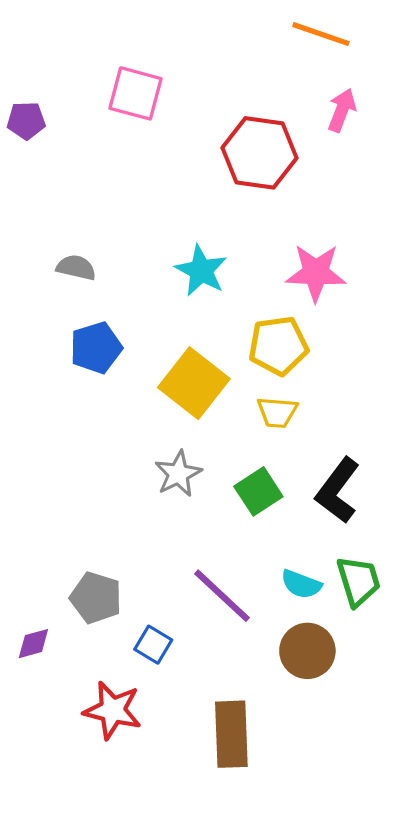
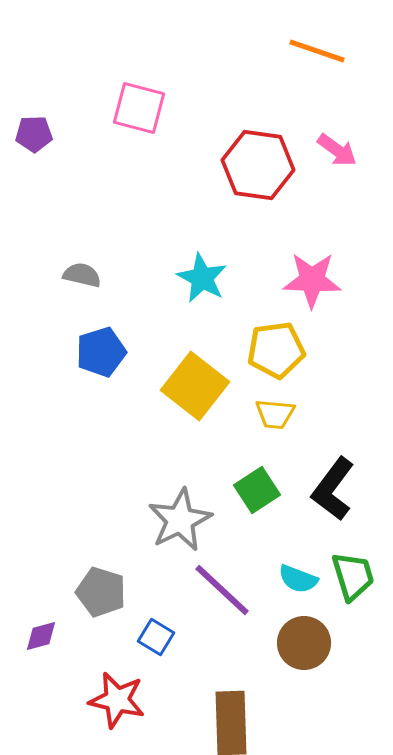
pink arrow: (342, 110) -> (337, 150), moved, turned 105
gray star: (178, 474) -> (180, 520), moved, size x1.4

